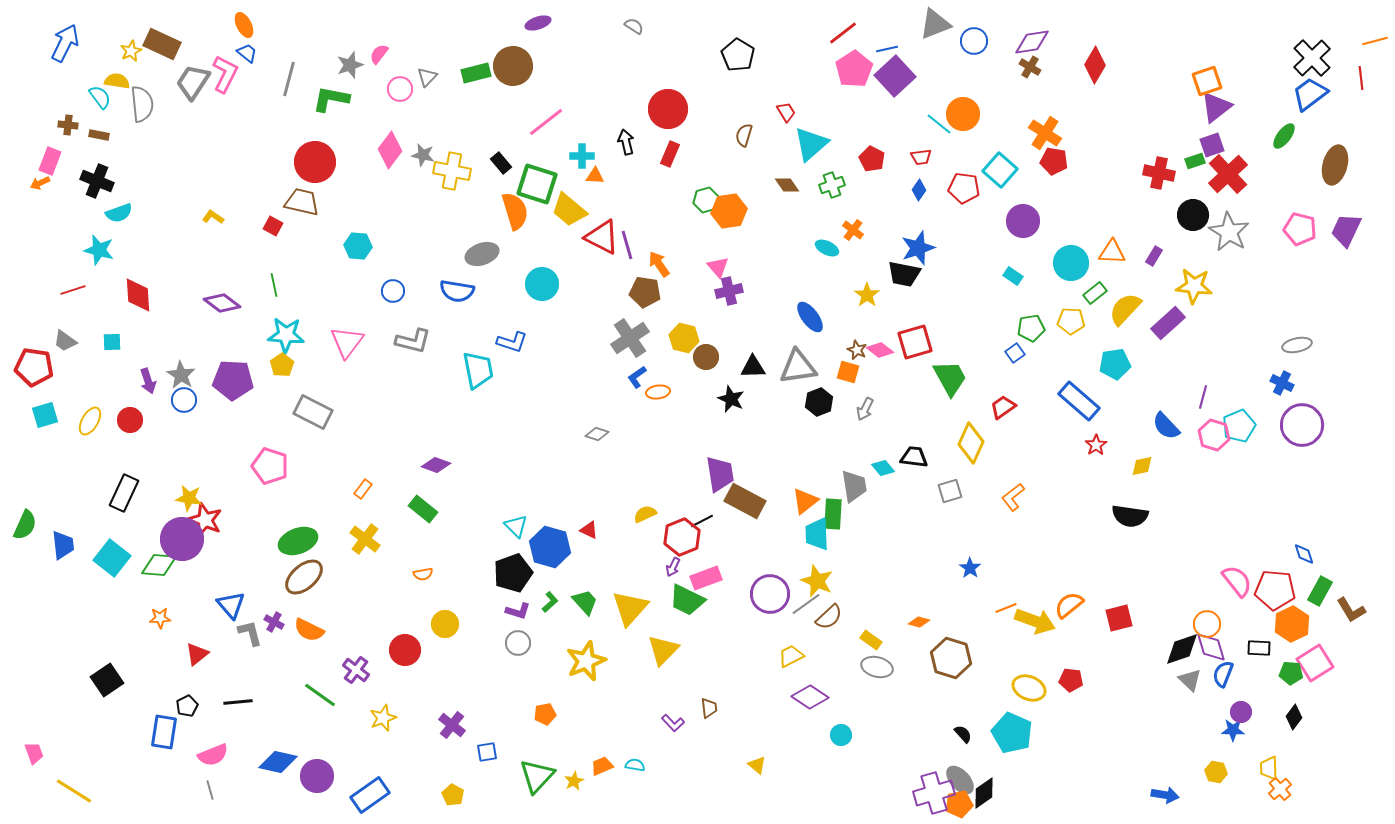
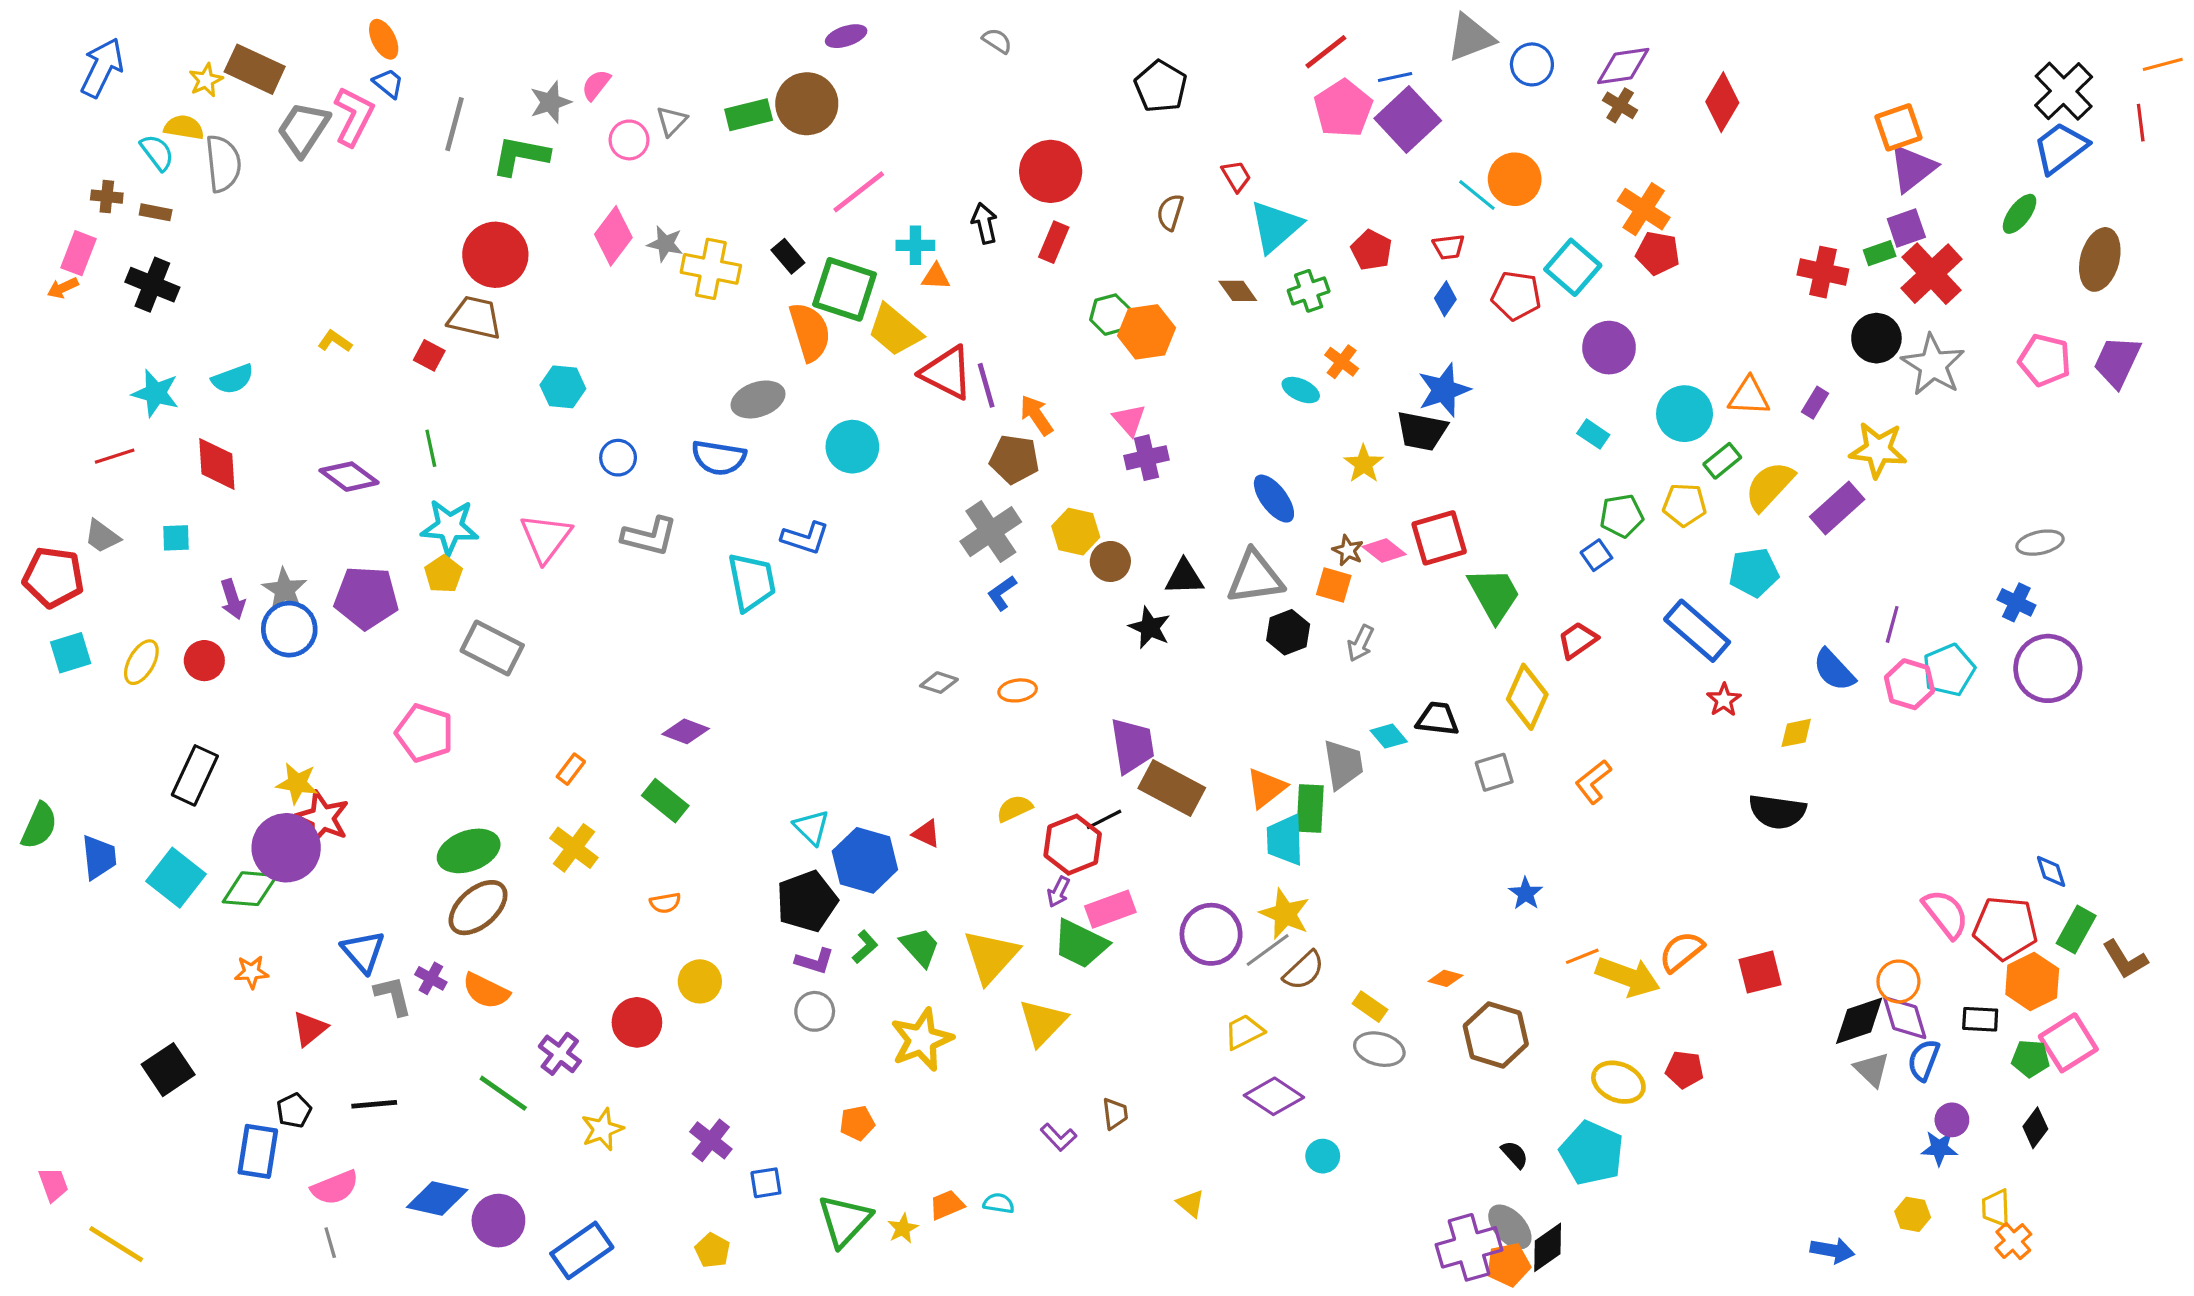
cyan semicircle: (119, 213) -> (233, 379), moved
orange ellipse: (658, 392) -> (1018, 690), moved
blue circle: (184, 400) -> (289, 629), size x1.4

